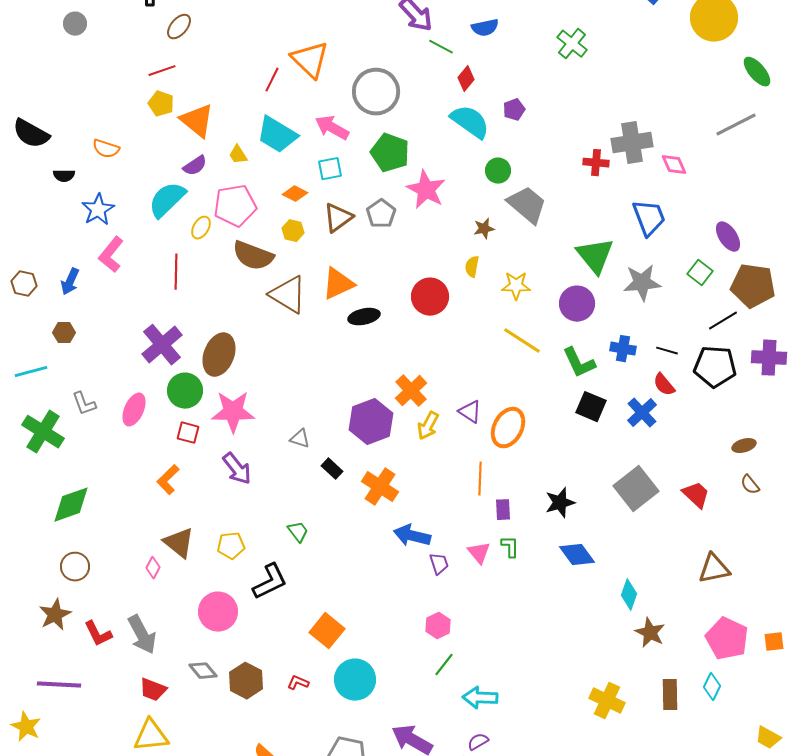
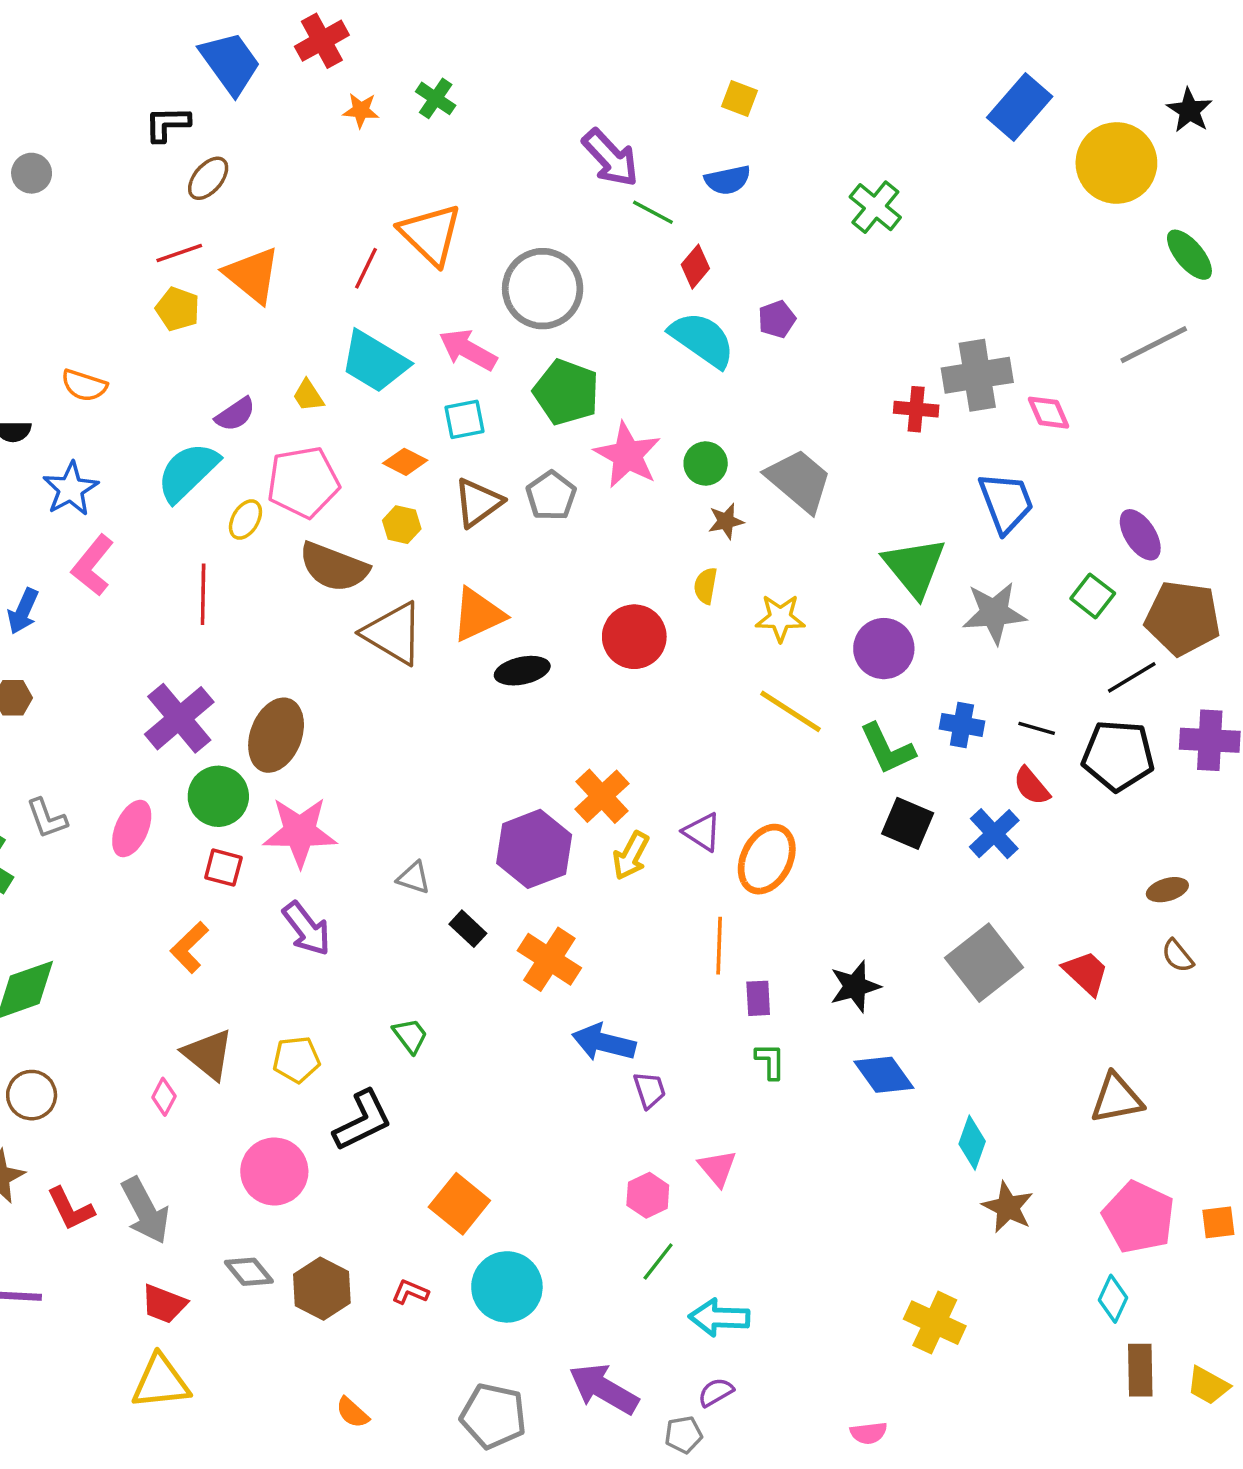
orange triangle: (197, 121) -> (252, 275), moved
green circle: (498, 171) -> (706, 463), moved
pink triangle: (479, 553) -> (717, 1168), moved
brown rectangle: (670, 695) -> (1140, 1370), moved

